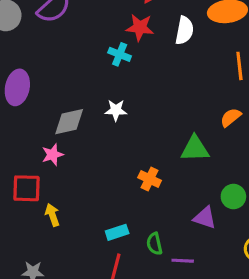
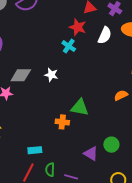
cyan cross: (120, 54) -> (69, 46), moved
green triangle: (195, 149) -> (80, 107), moved
orange cross: (150, 179) -> (62, 122), turned -32
green semicircle: (154, 244) -> (50, 170), moved

